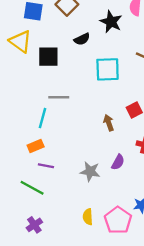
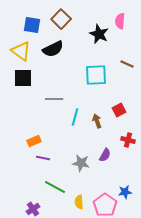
black semicircle: (82, 39) -> (53, 49), moved, size x1.5
black square: (48, 57) -> (23, 78), moved
cyan line: (42, 118) -> (75, 117), moved
green line: (32, 188) -> (55, 187), moved

